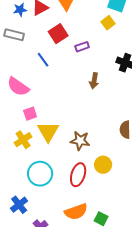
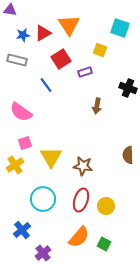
yellow square: (108, 23) -> (100, 50), moved, turned -32
pink square: (30, 114) -> (25, 143), moved
yellow cross: (23, 140) -> (15, 165), moved
yellow circle: (103, 165) -> (106, 206), moved
orange semicircle: (76, 212) -> (79, 237), turned -30

